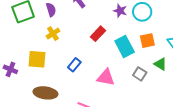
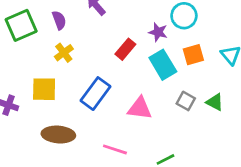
purple star: (120, 11) -> (158, 32), moved
green triangle: (160, 64) -> (215, 102), moved
blue rectangle: (74, 65) -> (95, 94), size x1.6

